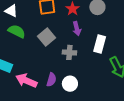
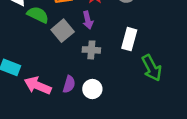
purple arrow: (77, 28) -> (88, 20), moved
green semicircle: (17, 31) -> (38, 15), moved

